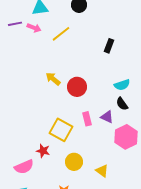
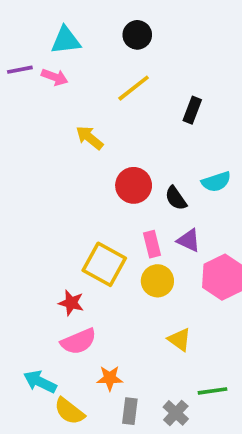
yellow line: (61, 34) -> (134, 88), moved
yellow arrow: (53, 79) -> (90, 138), moved
black semicircle: (122, 104) -> (176, 198), moved
yellow circle: (74, 162) -> (157, 281), moved
pink semicircle: (24, 167) -> (79, 341), moved

